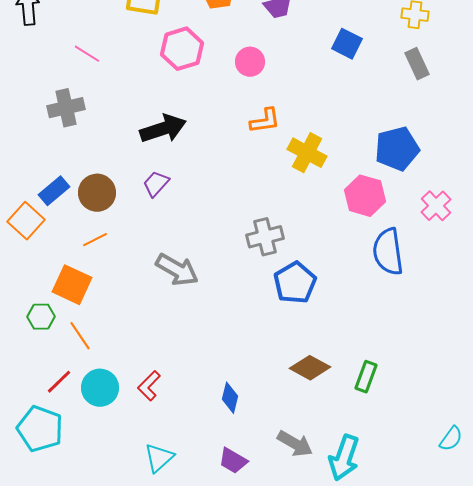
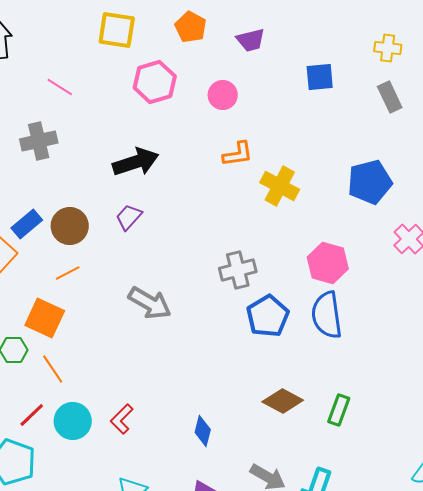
blue square: (347, 44) -> (320, 77), turned -32
pink hexagon: (365, 196) -> (328, 263), moved
blue semicircle: (388, 252) -> (327, 315), moved

